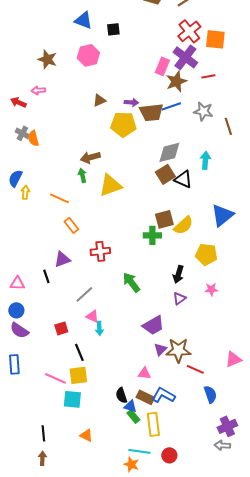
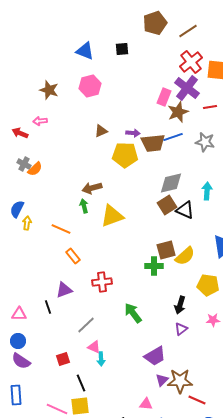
black square: (113, 29) -> (122, 49), moved
orange semicircle: (33, 138) -> (35, 169), turned -119

